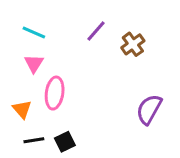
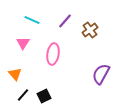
cyan line: (34, 32) -> (32, 20), moved
pink ellipse: (55, 93) -> (53, 54), moved
black line: (34, 140) -> (23, 95), turned -40

